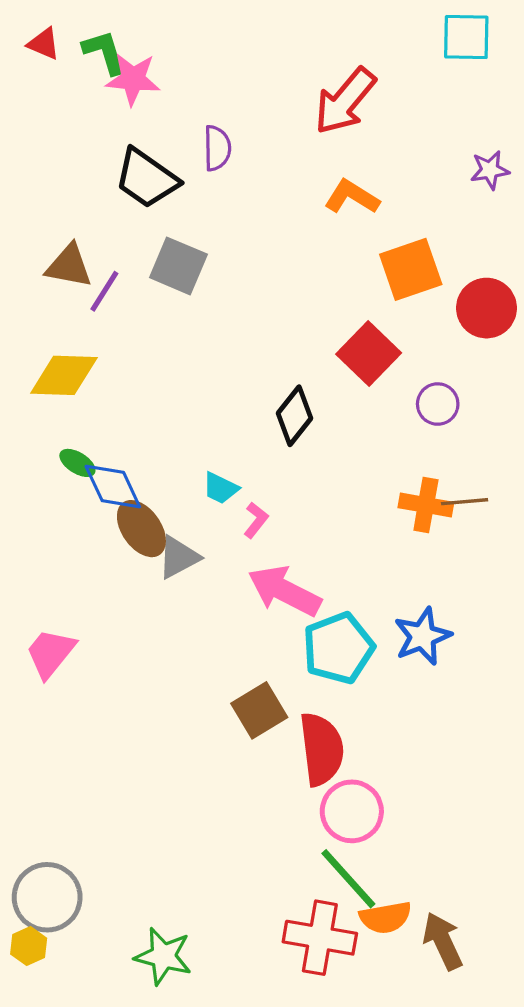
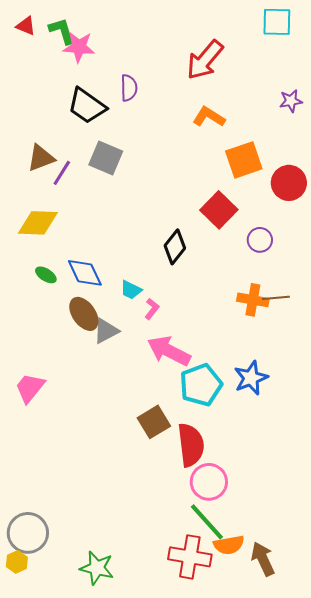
brown triangle: (69, 266) -> (41, 158), turned -32
blue diamond: (113, 486) -> (85, 273), moved

